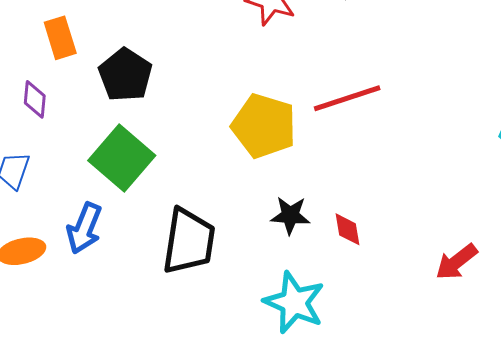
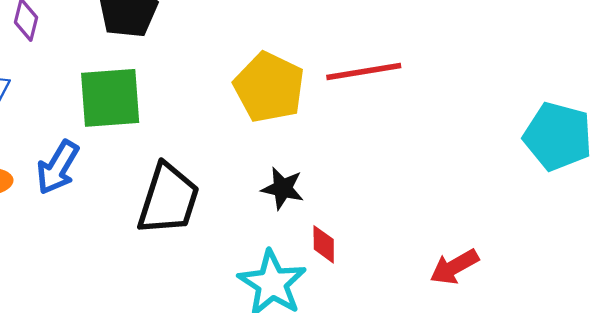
green square: (122, 158) -> (110, 98), turned 36
red diamond: (347, 229) -> (324, 244), moved

